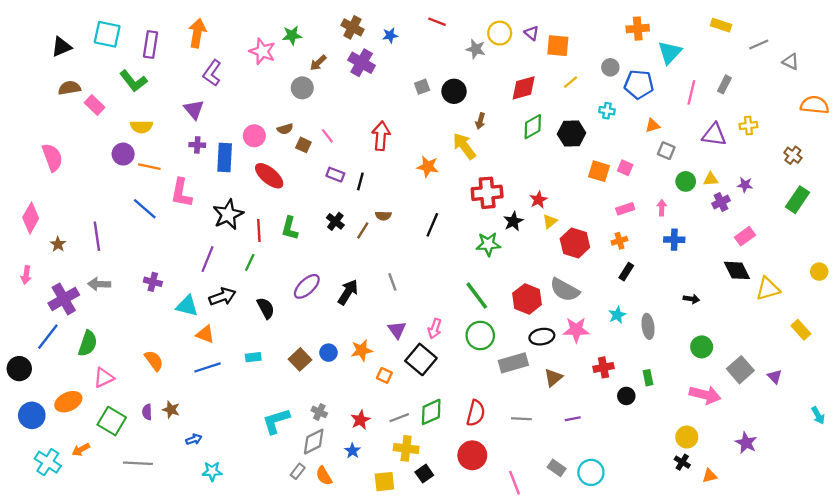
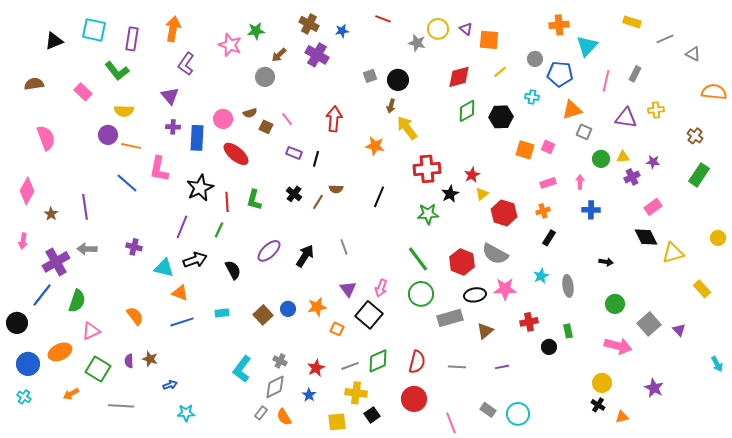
brown semicircle: (69, 88) -> (34, 84), moved
brown arrow: (480, 121) -> (391, 106), moved
orange triangle: (653, 126) -> (572, 110), size x1.5
cyan L-shape: (276, 421) -> (242, 369), turned -36
cyan cross: (48, 462) -> (24, 397), moved, size x0.6

